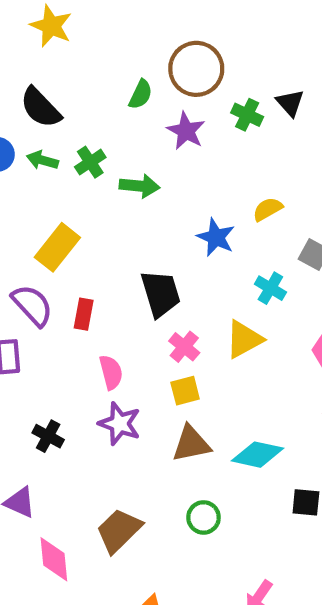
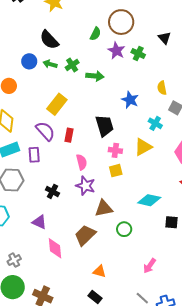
green cross: (247, 115) -> (138, 54), moved
yellow semicircle: (268, 209) -> (162, 88), moved, turned -72
pink cross: (184, 347) -> (115, 150), turned -32
brown triangle: (191, 444) -> (104, 208), moved

